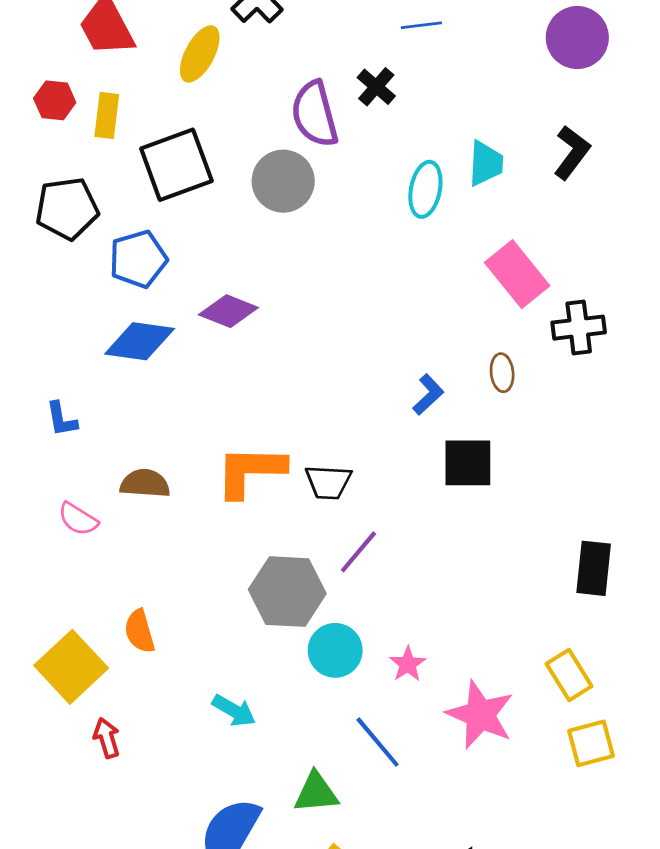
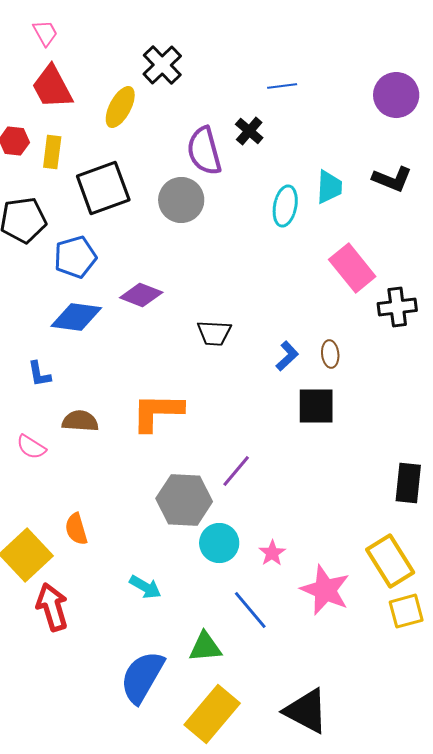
black L-shape: (572, 152) -> (392, 179), turned 75
brown ellipse: (502, 373) -> (330, 354), moved
blue L-shape: (62, 419) -> (39, 374), moved
black trapezoid: (328, 482) -> (214, 333), moved
yellow rectangle: (569, 675) -> (390, 561), size x1.4
red arrow: (107, 738) -> (52, 607), size x1.6

